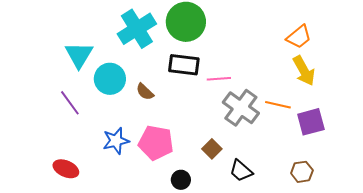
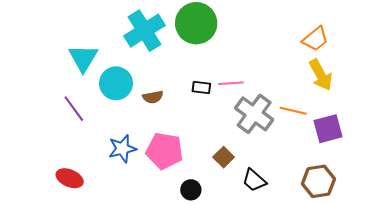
black rectangle: (184, 65) -> (201, 88), moved, size x0.6
brown semicircle: (145, 92) -> (153, 97), turned -54
brown hexagon: (302, 172) -> (318, 181), size x1.4

